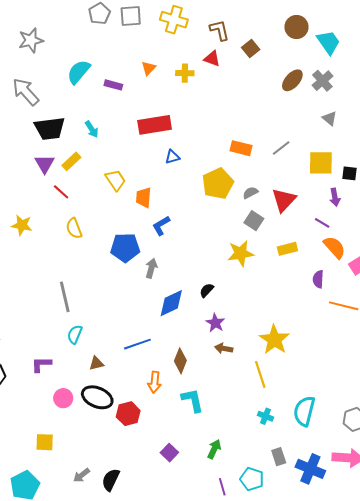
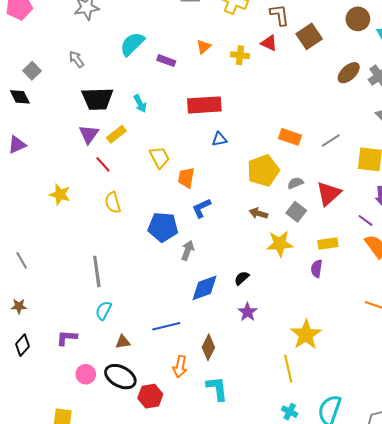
brown square: (251, 49) -> (309, 36), size x1.4
gray arrow: (26, 92) -> (76, 59), size x0.6
purple semicircle: (318, 279) -> (317, 269), moved
brown arrow: (224, 348) -> (258, 213), moved

